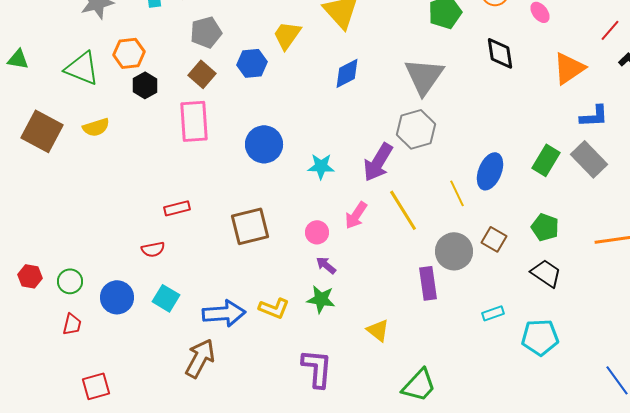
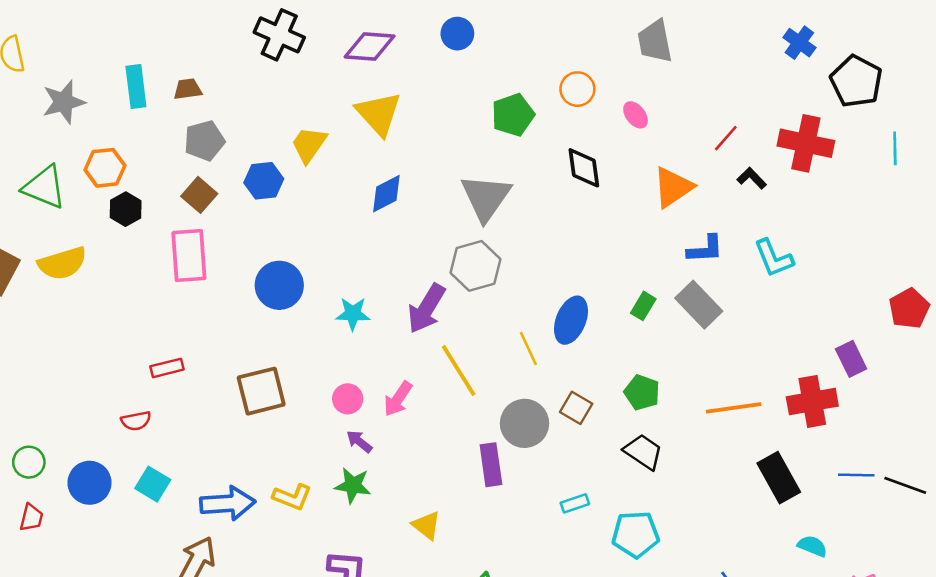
yellow semicircle: (96, 127) -> (62, 263), size x1.4
green rectangle: (546, 160) -> (643, 306), size x0.7
pink arrow: (356, 215) -> (398, 399), moved

